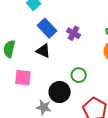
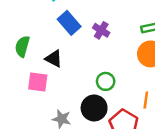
black triangle: (43, 51) -> (54, 59), moved
black circle: (60, 92) -> (94, 108), moved

